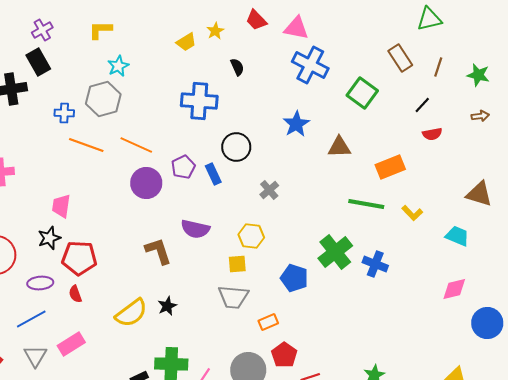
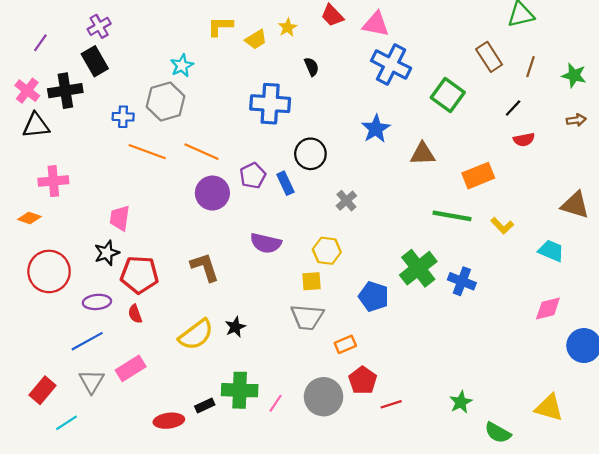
yellow L-shape: (100, 30) -> (220, 26), moved
brown L-shape: (158, 251) -> (205, 267), moved

